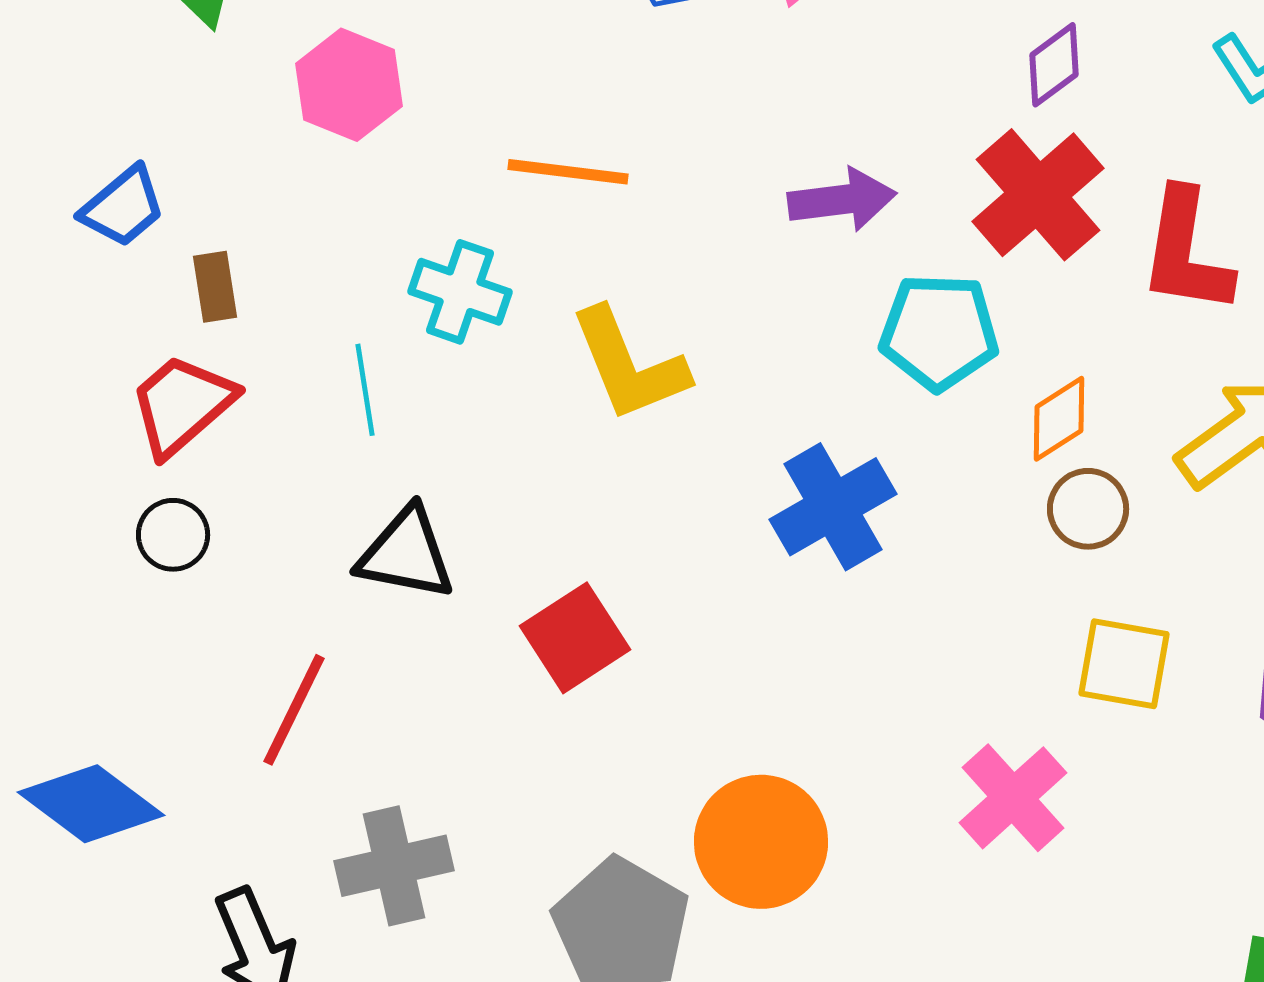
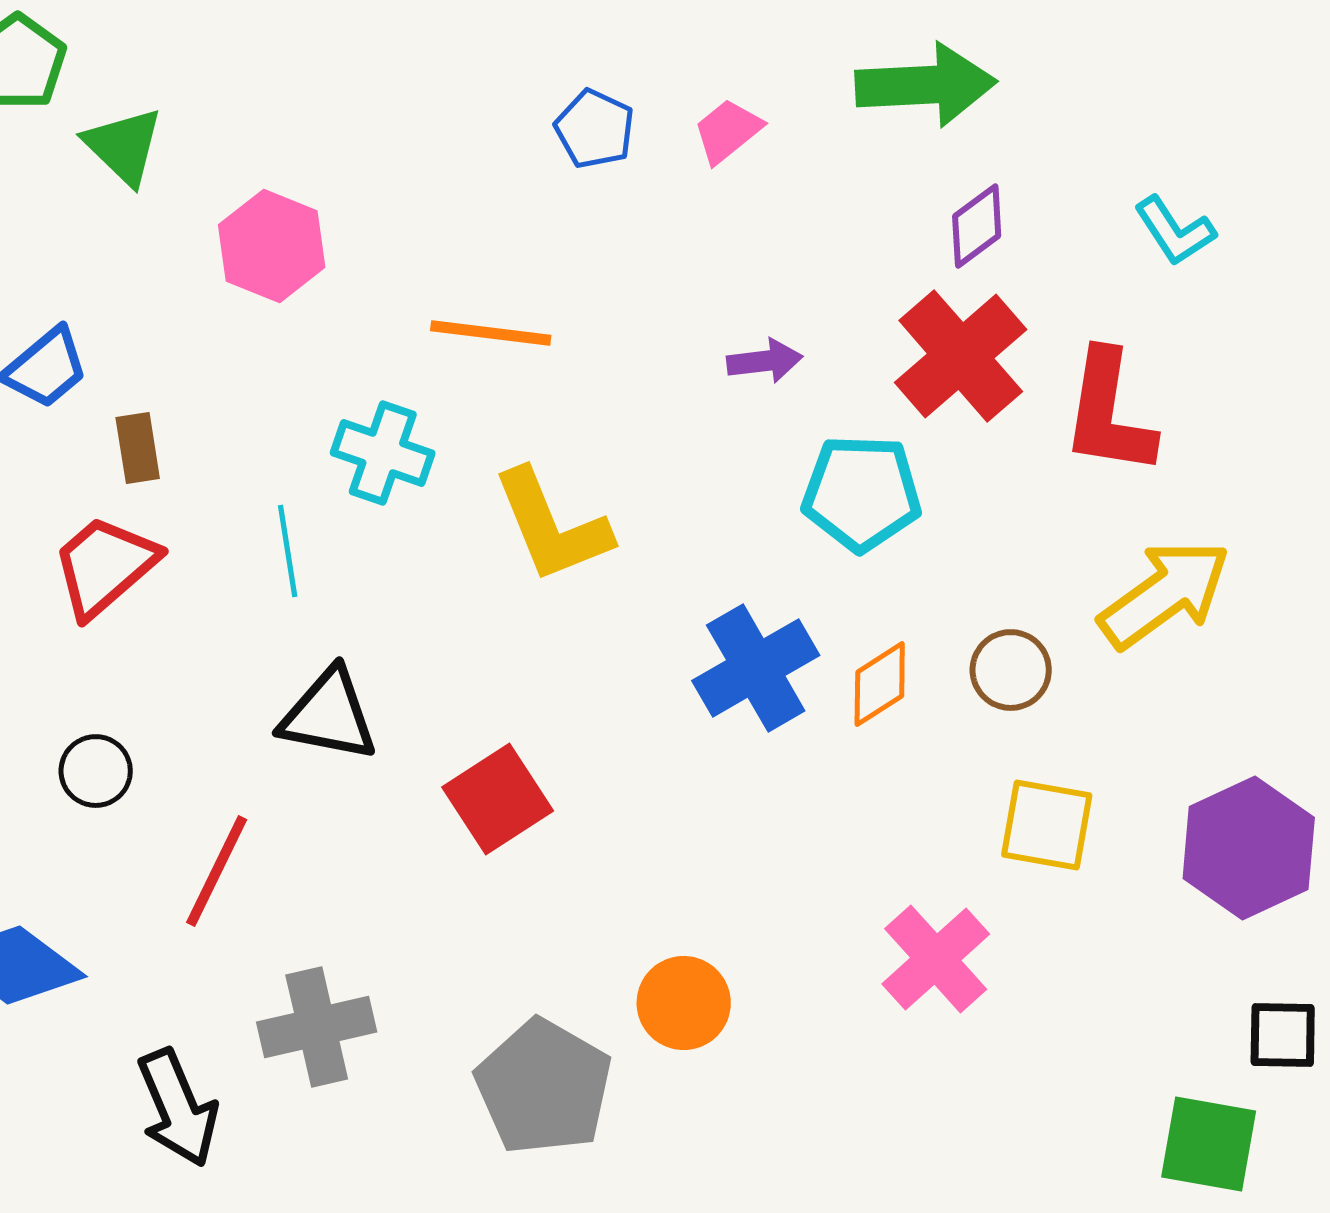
purple arrow: (842, 200) -> (765, 361), size x0.7
orange diamond: (1059, 419) -> (880, 684), moved
black circle: (173, 535) -> (96, 771), moved
orange circle: (761, 842) -> (684, 1003), size x0.7

